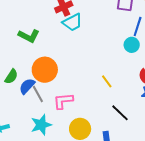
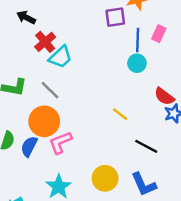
gray line: (38, 94) -> (50, 90), moved
pink L-shape: (63, 101) -> (60, 142), moved

